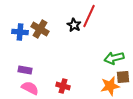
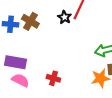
purple rectangle: (25, 70) -> (15, 62), size x1.5

